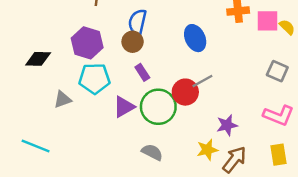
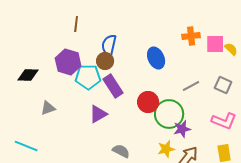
purple rectangle: (142, 72) -> (113, 86), size x1.6
cyan pentagon: (94, 79) -> (88, 77), moved
gray line: (202, 81) -> (191, 86), moved
green circle: (158, 107) -> (169, 114), moved

